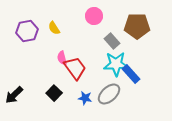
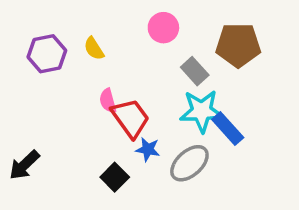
black square: (54, 93) -> (115, 177), moved
blue star: (85, 98) -> (148, 149), moved

